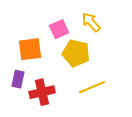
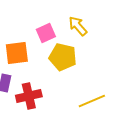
yellow line: (92, 87) -> (92, 101), moved

